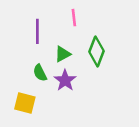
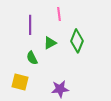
purple star: (65, 80) -> (60, 89), moved, turned 30

